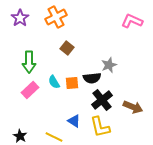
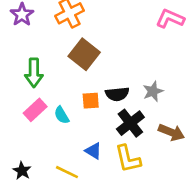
brown square: (67, 48) -> (84, 54), size x1.6
gray star: (109, 65) -> (153, 91), moved
cyan semicircle: (54, 82) -> (62, 115), moved

